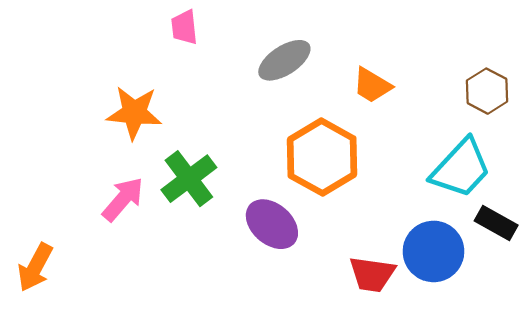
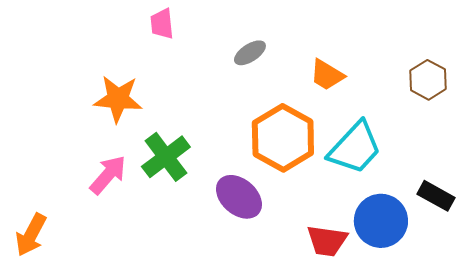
gray ellipse: (284, 60) -> (250, 53), size x0.7
cyan trapezoid: (461, 168) -> (355, 148), moved

